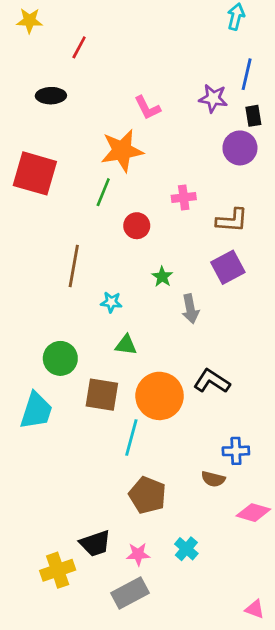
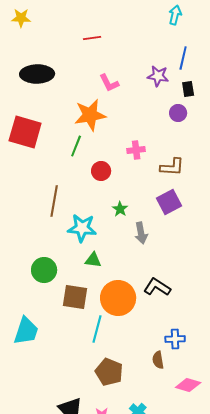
red line: (79, 47) -> (92, 38), moved, turned 54
black ellipse: (51, 96) -> (37, 74), size x1.5
purple circle: (240, 148) -> (178, 113), size x0.7
cyan star: (111, 302) -> (82, 228), size x1.8
cyan trapezoid: (36, 411) -> (26, 331), moved
brown semicircle: (213, 479) -> (158, 360), turned 66

